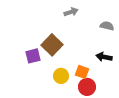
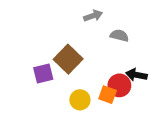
gray semicircle: (107, 26) -> (119, 35), moved
red circle: (87, 87) -> (119, 85), moved

